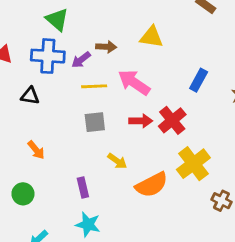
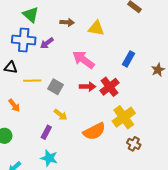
brown arrow: (106, 47) -> (67, 22), moved
yellow line: (94, 86) -> (32, 81), moved
gray square: (95, 122) -> (55, 87), turned 35
yellow arrow: (117, 161) -> (61, 115), moved
purple rectangle: (83, 187) -> (46, 132), turned 40
brown cross: (221, 201) -> (134, 144), moved

